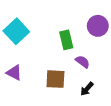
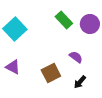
green rectangle: (66, 40) -> (64, 20), moved, turned -30
brown square: (55, 79) -> (51, 73), turned -30

